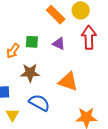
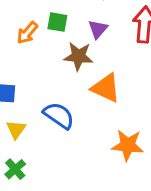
purple triangle: (59, 44) -> (98, 29), turned 40
brown star: (30, 73) -> (78, 56), moved

